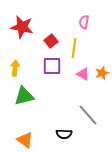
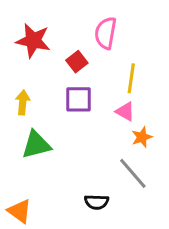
pink semicircle: (84, 22) -> (106, 33), moved, size x1.5
yellow line: (74, 48) -> (131, 78), moved
orange star: (102, 73) -> (142, 137), moved
orange triangle: (25, 140) -> (20, 211), moved

